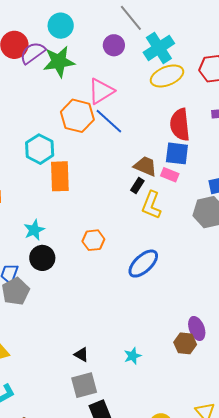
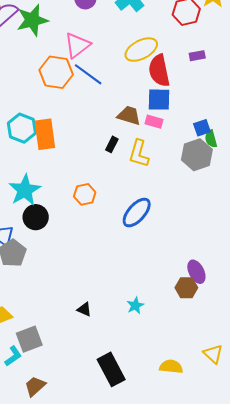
yellow ellipse: (167, 76) -> (141, 50), moved
cyan hexagon: (40, 149) -> (22, 128), moved
black rectangle: (137, 185) -> (112, 144), moved
cyan star: (34, 230) -> (25, 190), size x1.5
gray square: (84, 385) -> (29, 339), moved

